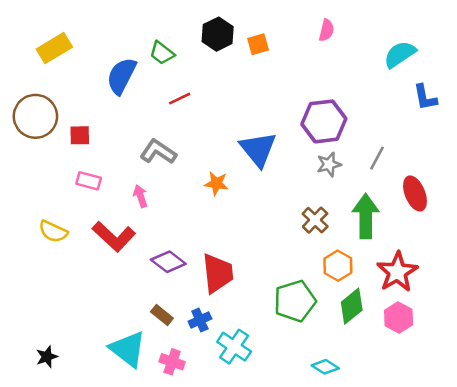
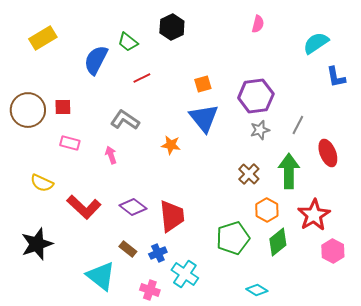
orange square: (258, 44) -> (203, 84), moved
brown circle: (35, 116) -> (28, 110), moved
red L-shape: (114, 237) -> (84, 207), moved
pink hexagon: (399, 317) -> (333, 251), moved
black star: (47, 357) -> (37, 244), moved, size x1.8
pink cross: (172, 362) -> (150, 290), moved

